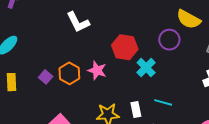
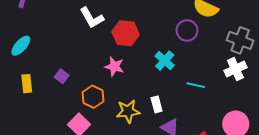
red hexagon: (125, 47) -> (126, 33), moved
orange hexagon: (69, 73) -> (93, 97), moved
cyan line: (163, 102) -> (196, 85), moved

